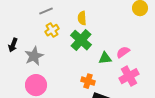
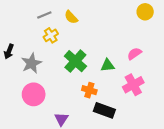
yellow semicircle: (82, 18) -> (71, 17), moved, turned -40
green cross: (81, 40) -> (75, 61), moved
pink semicircle: (123, 52) -> (134, 54), moved

